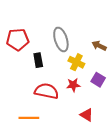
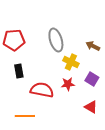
black rectangle: (38, 60) -> (19, 71), moved
red triangle: (87, 115) -> (91, 107), moved

